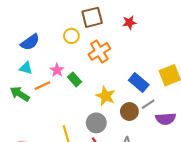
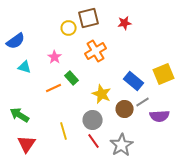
yellow circle: (71, 36) -> (69, 28), moved
blue semicircle: (30, 42) -> (16, 41), moved
pink star: (57, 70) -> (55, 57), moved
orange line: (42, 86) -> (54, 88), moved
green arrow: (20, 94) -> (20, 115), moved

